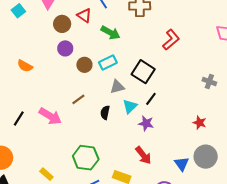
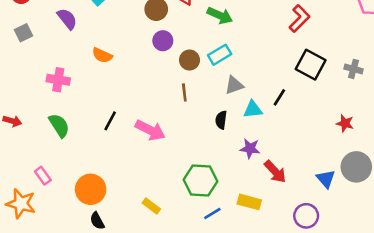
orange semicircle: (25, 66) -> (102, 55), moved
black square: (143, 72) -> (311, 65), moved
brown line: (78, 99) -> (184, 92), moved, turned -56
cyan triangle: (130, 106) -> (253, 109), turned 42
black line: (19, 119) -> (110, 121), moved
purple star: (146, 123) -> (250, 148), moved

